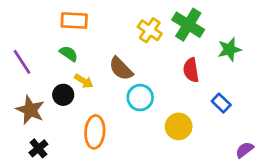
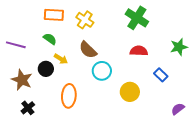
yellow cross: (150, 30) -> (85, 20), moved
green star: (229, 49) -> (179, 47), moved
purple line: (22, 62) -> (16, 45), turned -42
red semicircle: (191, 70) -> (139, 51), turned 102

